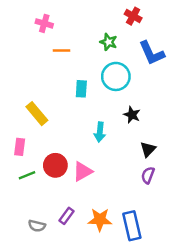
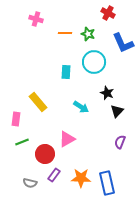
orange line: (62, 51) -> (65, 33), moved
yellow rectangle: (37, 114) -> (38, 102), moved
cyan arrow: (100, 132) -> (81, 107), turned -63
black triangle: (148, 149) -> (117, 111), moved
red circle: (55, 165) -> (45, 154), moved

